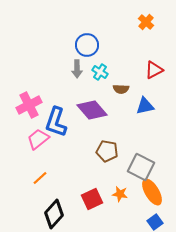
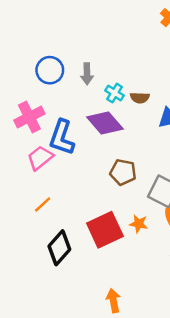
blue circle: (87, 45) -> (50, 70), moved
cyan cross: (100, 72) -> (115, 93), moved
red square: (92, 199) -> (105, 230), size x1.4

